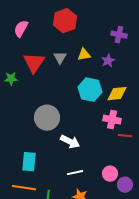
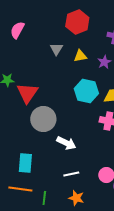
red hexagon: (65, 21) -> (77, 22), moved
gray triangle: (60, 58) -> (56, 49), moved
red triangle: (34, 63) -> (27, 93), moved

